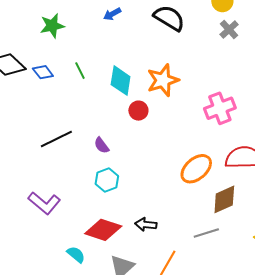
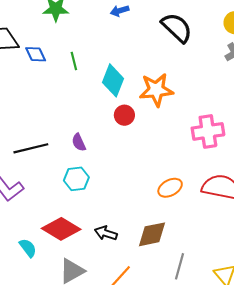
black line: (56, 139) -> (31, 148), moved
orange ellipse: (196, 169) -> (170, 188), size x0.7
brown diamond: (224, 199) -> (152, 234), moved
gray line: (206, 233) -> (179, 266), moved, turned -70

